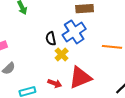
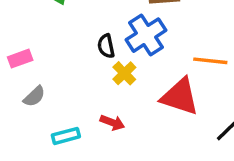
red triangle: (80, 78) -> (180, 97), moved, turned 40

